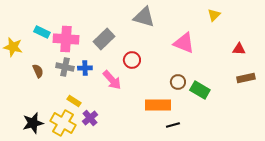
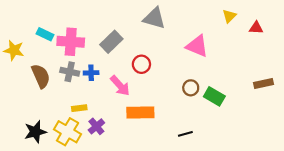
red triangle: (239, 49) -> (256, 28), moved
brown semicircle: (38, 71) -> (41, 76), size x1.6
yellow rectangle: (74, 101) -> (79, 108), turned -40
orange rectangle: (158, 105) -> (140, 112), moved

